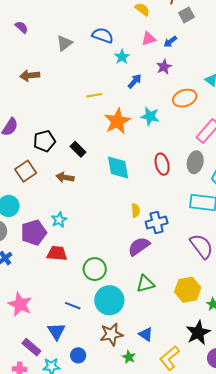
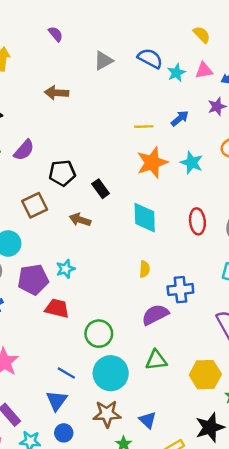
cyan star: (122, 57) -> (176, 73), moved
yellow line: (94, 95) -> (144, 127), moved
yellow semicircle: (136, 210) -> (145, 269), moved
blue triangle: (56, 331) -> (57, 401), moved

